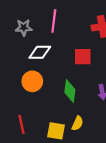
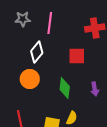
gray star: (24, 28) -> (23, 19), moved
white diamond: (40, 52) -> (37, 52), turned -50

